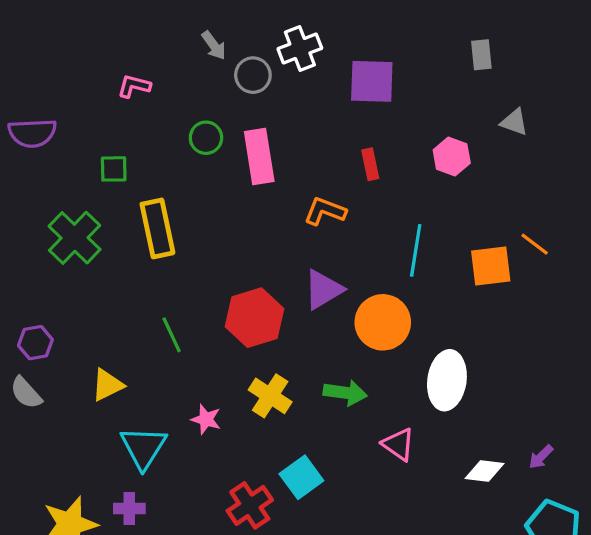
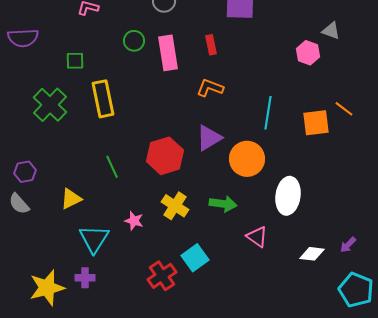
pink hexagon: (452, 156) -> (308, 53), moved
red rectangle: (370, 164) -> (211, 45), moved

